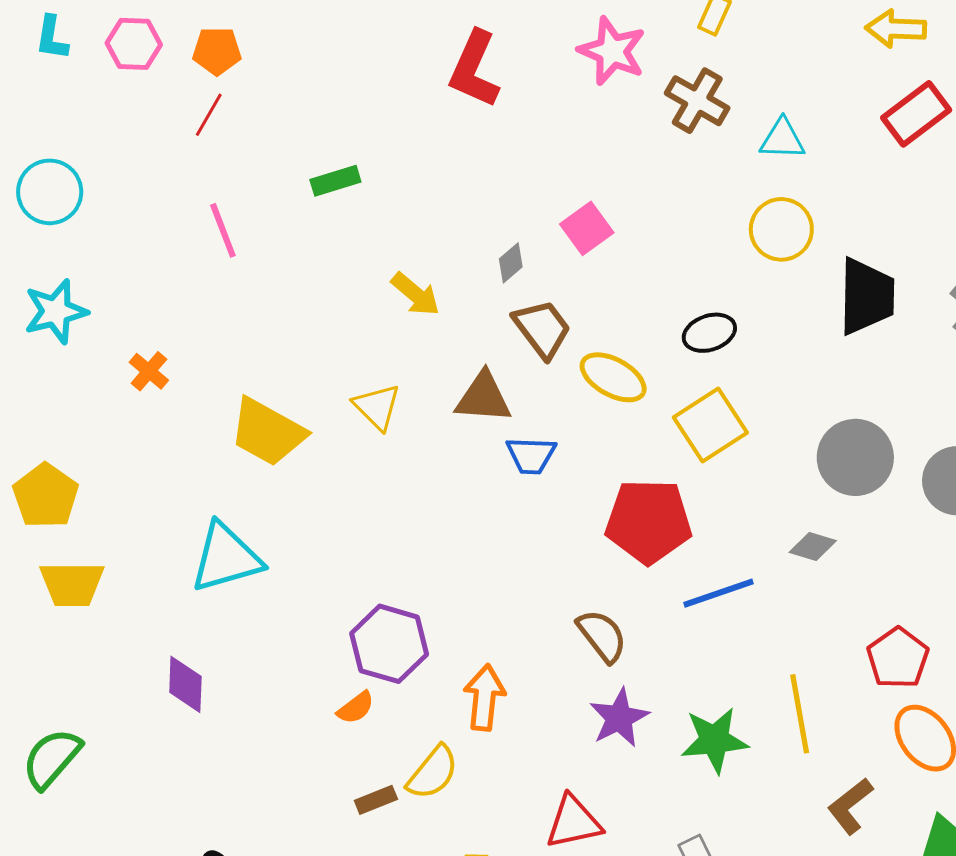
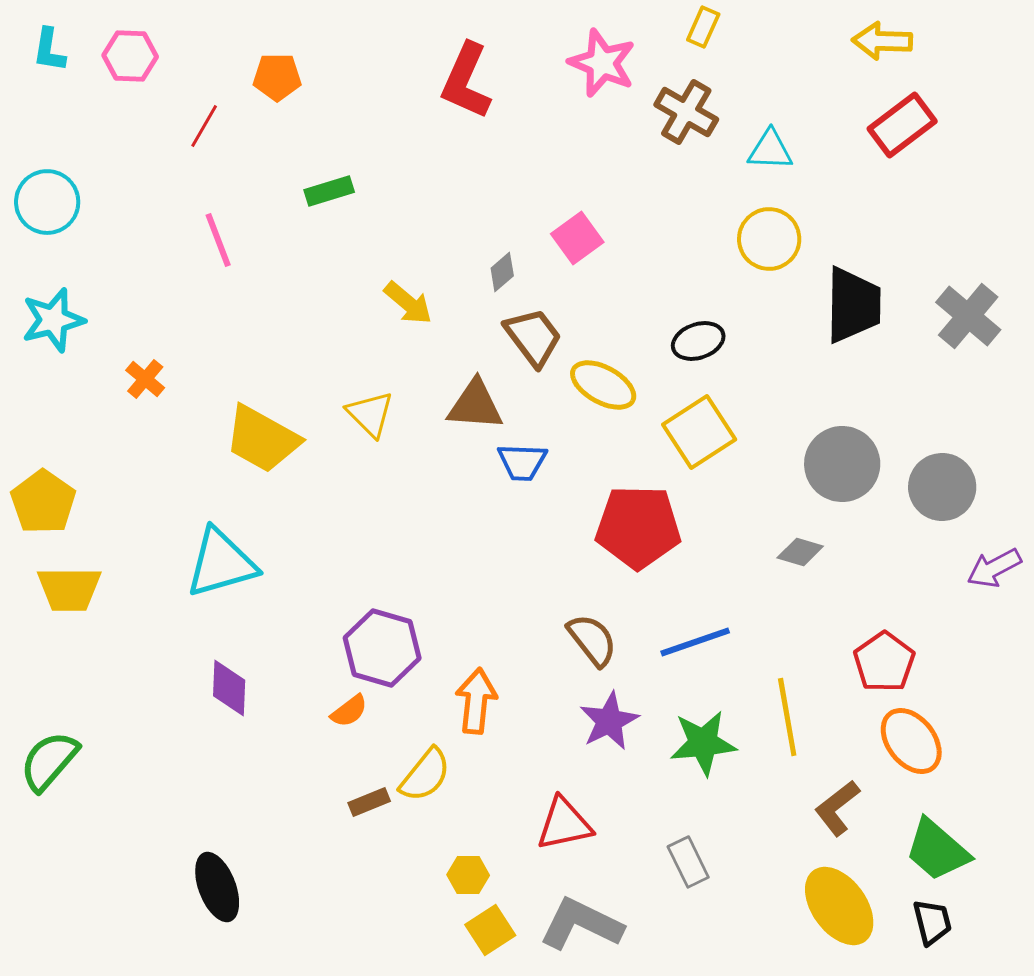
orange pentagon: (217, 51) -> (277, 77), moved
blue line: (719, 593) -> (695, 642), moved
purple diamond: (185, 684) -> (229, 688), moved

